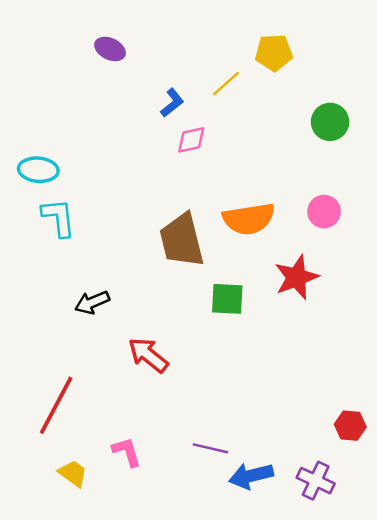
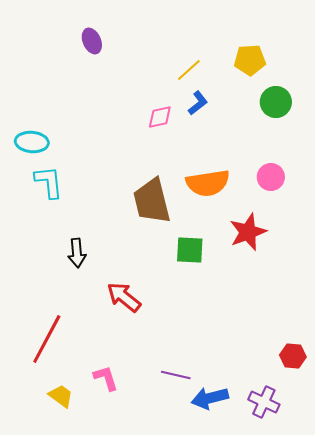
purple ellipse: (110, 49) -> (92, 41), turned 40
yellow pentagon: (274, 53) -> (250, 60), moved
blue L-shape: (172, 103) -> (198, 103), moved
black arrow: (92, 302) -> (77, 253), turned -72

